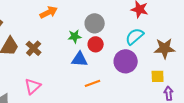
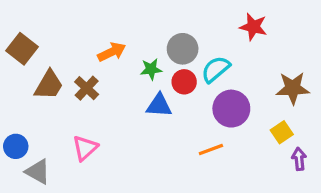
orange arrow: (49, 12) -> (112, 52), moved
cyan semicircle: (135, 36) -> (216, 69), moved
yellow square: (158, 76) -> (282, 132), turned -32
orange line: (93, 83) -> (211, 150), moved

